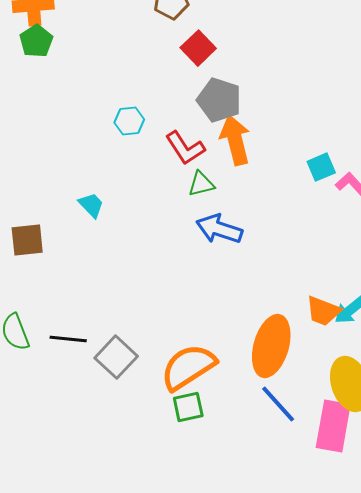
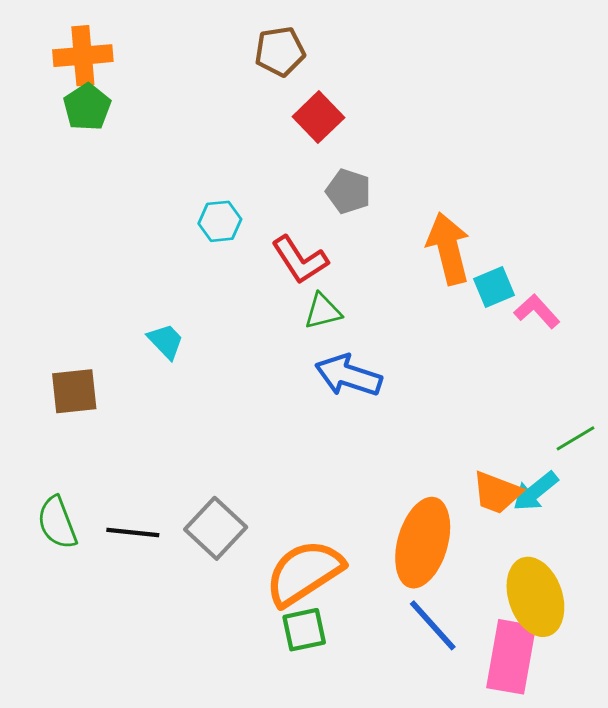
gray pentagon: (219, 100) -> (348, 191), size x0.7
orange arrow: (235, 140) -> (448, 248), moved
gray square: (116, 357) -> (216, 528), moved

